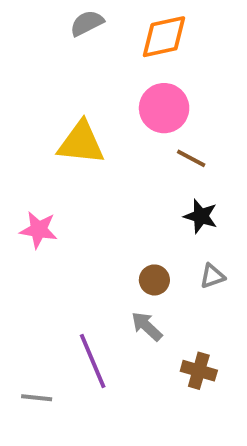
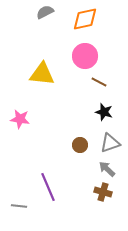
gray triangle: (212, 276) -> (110, 143), size x1.5
gray arrow: (147, 326) -> (107, 169), moved

